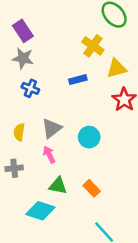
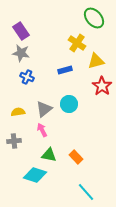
yellow semicircle: (19, 132) -> (18, 112), turned 72
cyan circle: (89, 137) -> (69, 104), moved

